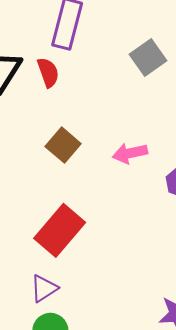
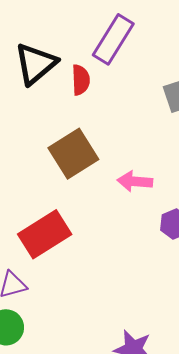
brown square: (63, 145) -> (73, 154), size x1.4

